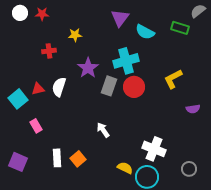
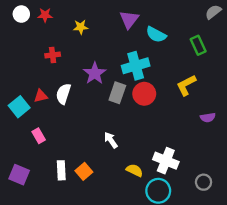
green rectangle: (180, 28) -> (198, 45), moved, turned 48
yellow star: (75, 35) -> (81, 27), moved
yellow semicircle: (125, 168) -> (135, 170), moved

